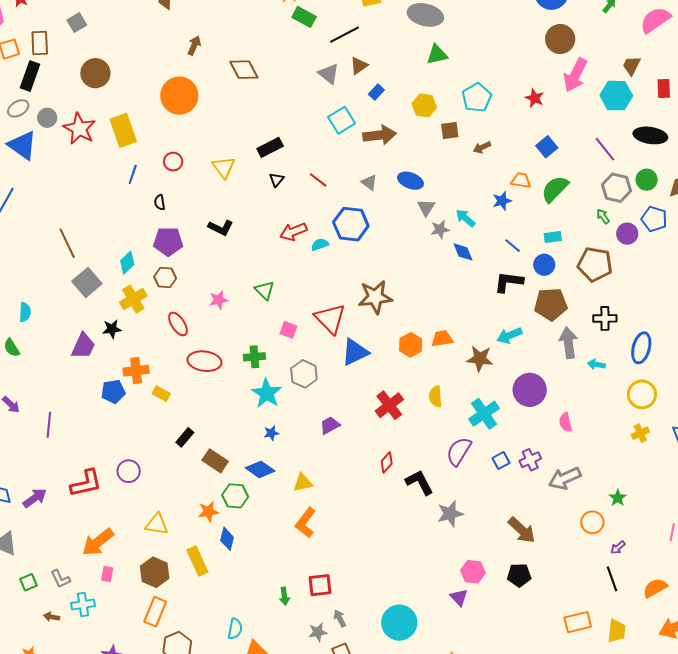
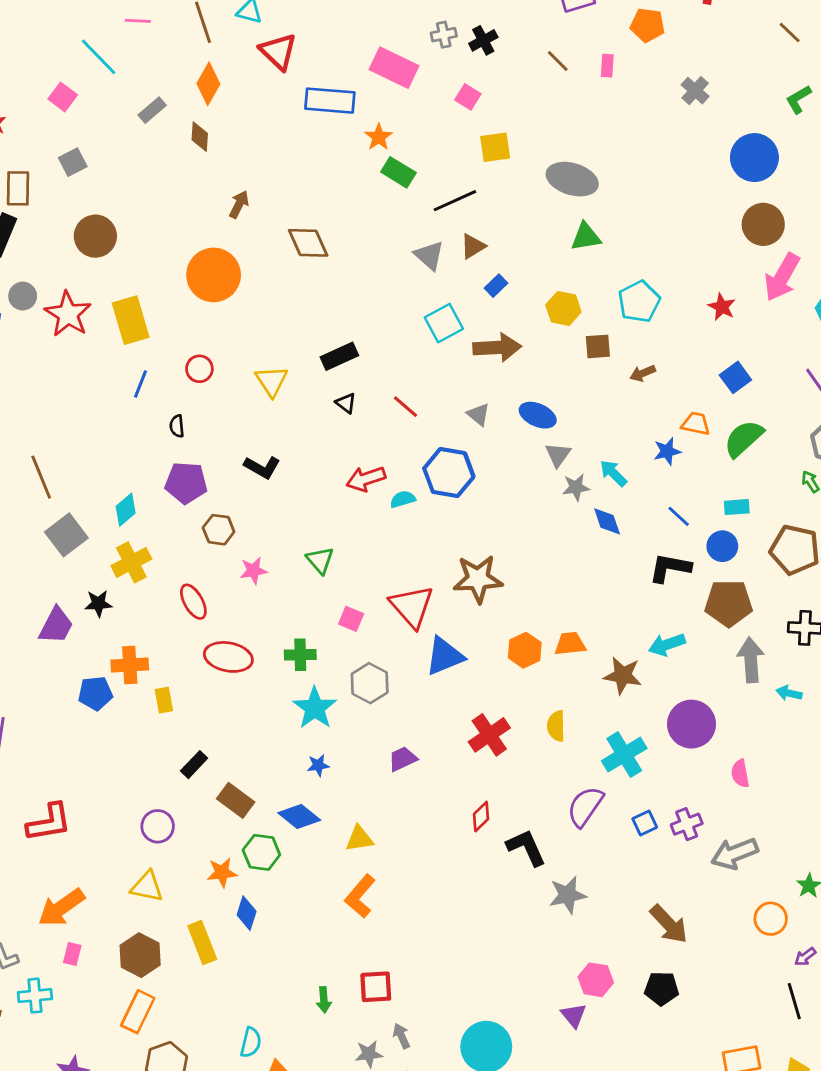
black triangle: (277, 180) -> (346, 403), turned -35
brown hexagon: (165, 277) -> (219, 530), moved
yellow rectangle: (161, 394) -> (164, 700), turned 48
purple circle: (129, 471) -> (158, 826), moved

